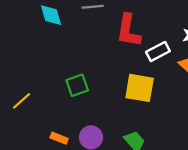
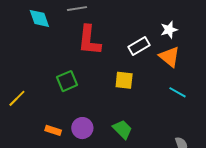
red L-shape: (128, 31) -> (89, 40), moved
yellow square: (140, 88) -> (124, 80), size x0.7

